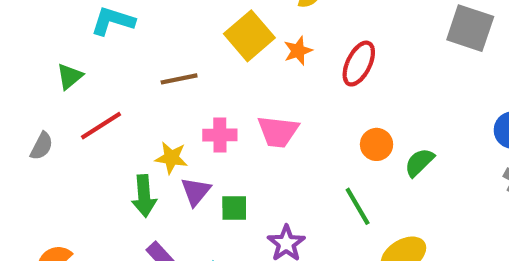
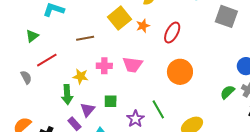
orange circle: (377, 144) -> (180, 72), size x1.6
gray semicircle: (42, 146) -> (26, 77), moved, turned -56
green semicircle: (419, 162) -> (227, 92), moved
purple triangle: (196, 191) -> (88, 110), moved
green line: (358, 206) -> (158, 109), moved

